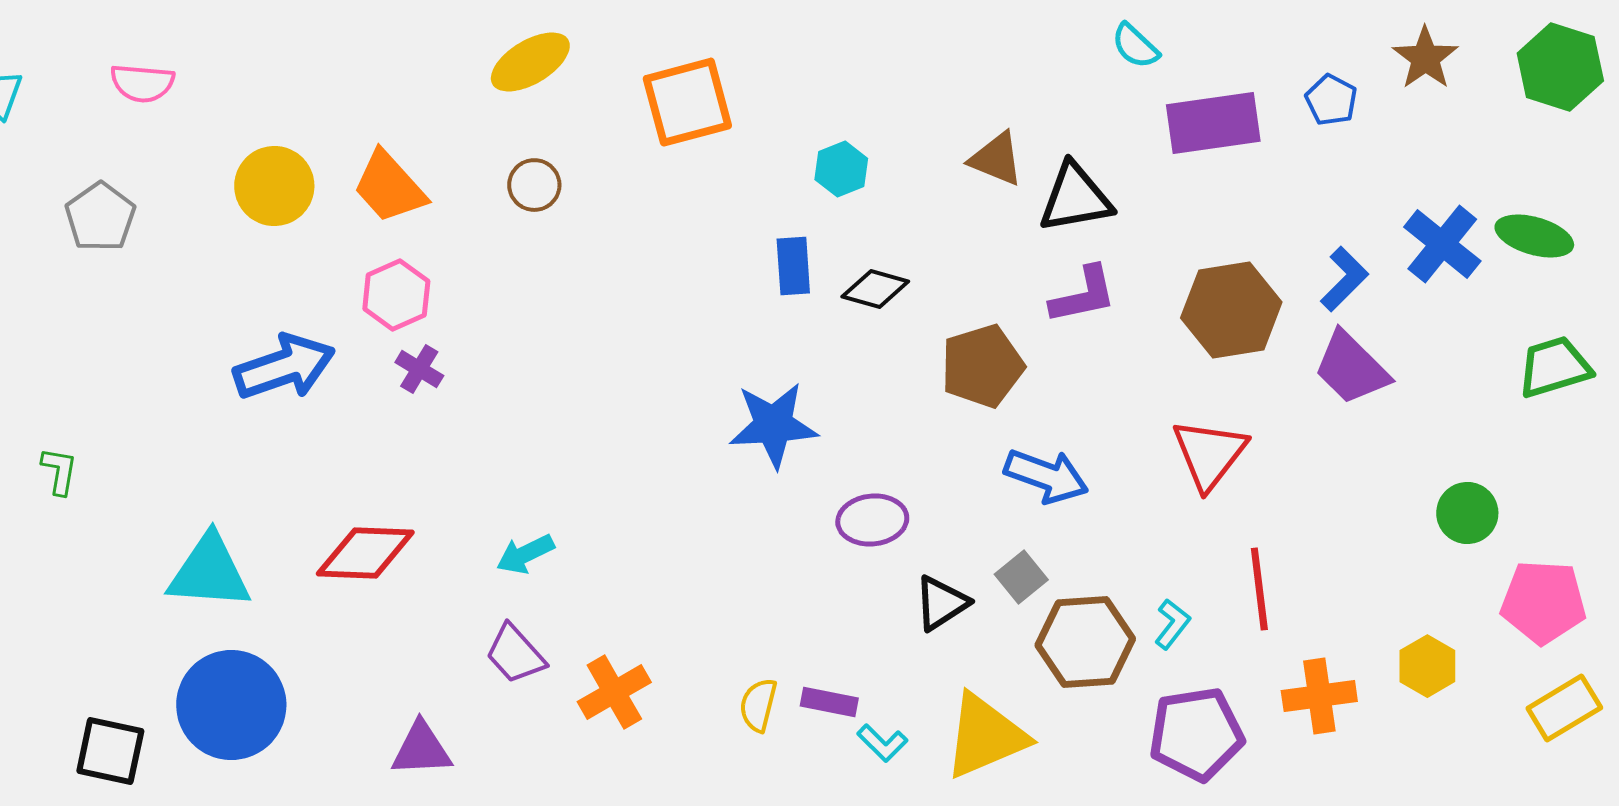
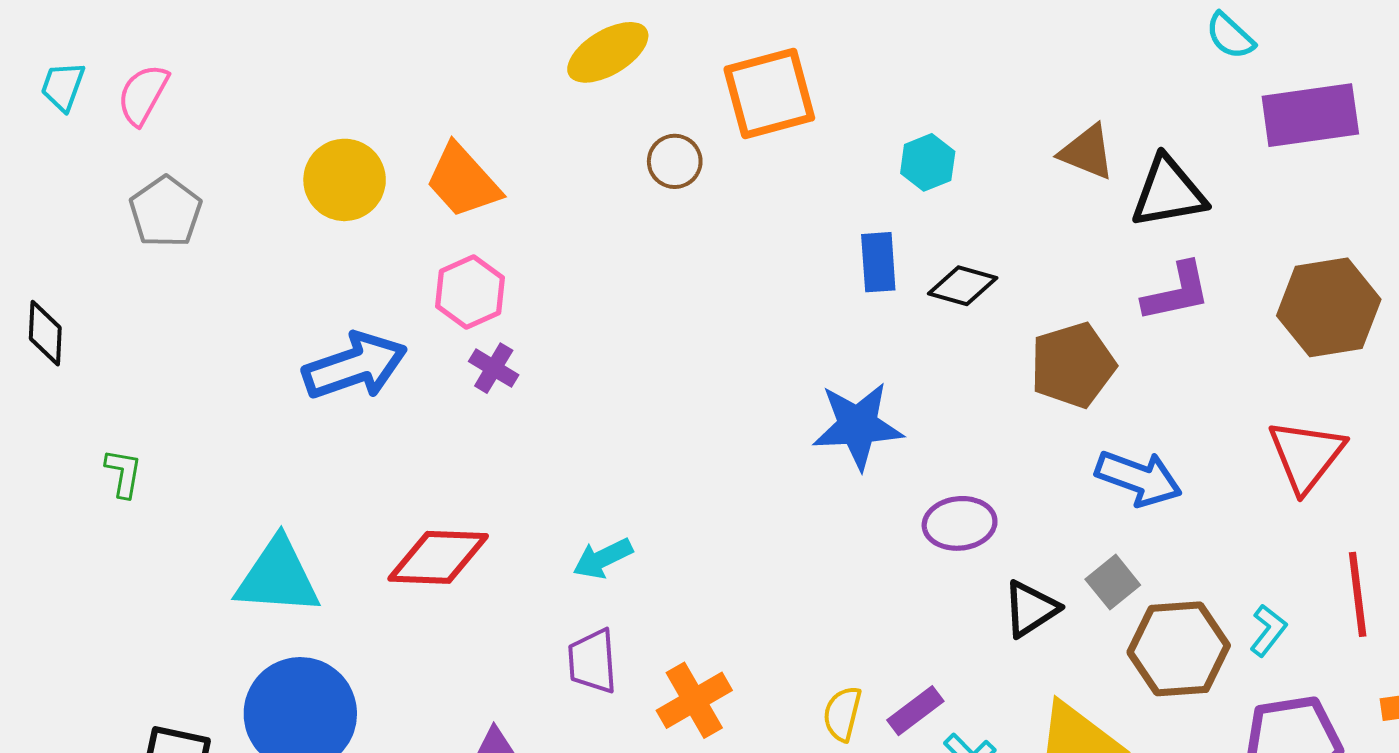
pink semicircle: (142, 83) -> (143, 95), moved, turned 114
brown circle: (534, 185) -> (675, 161), moved
purple trapezoid: (515, 654) -> (592, 661), turned 38
purple rectangle: (829, 702) -> (915, 711), turned -48

